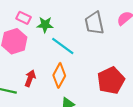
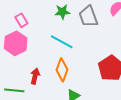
pink rectangle: (23, 18) -> (21, 20), turned 40
green star: (45, 25) -> (62, 12), moved

